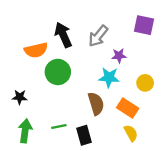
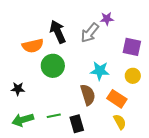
purple square: (144, 25) -> (132, 47), moved
purple star: (119, 56) -> (107, 19), moved
green arrow: (25, 131) -> (23, 120), turned -115

